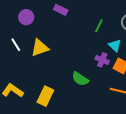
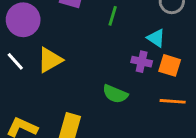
purple circle: (26, 17) -> (23, 20), size x1.5
green line: (99, 26) -> (113, 16), moved

